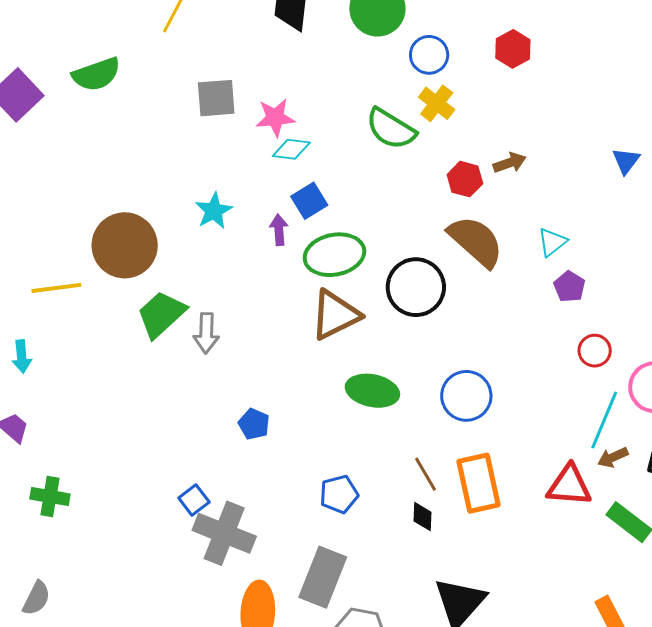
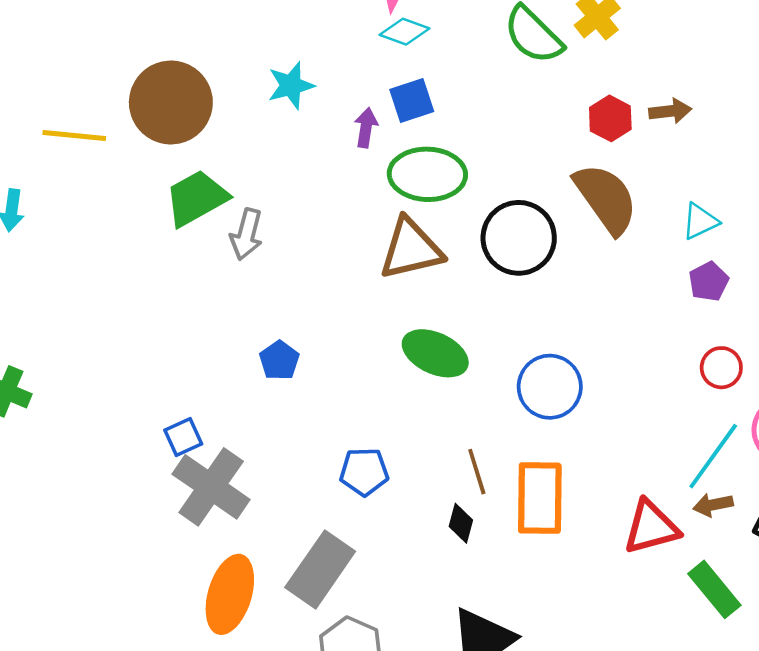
red triangle: (569, 486) -> (651, 527), turned -33

